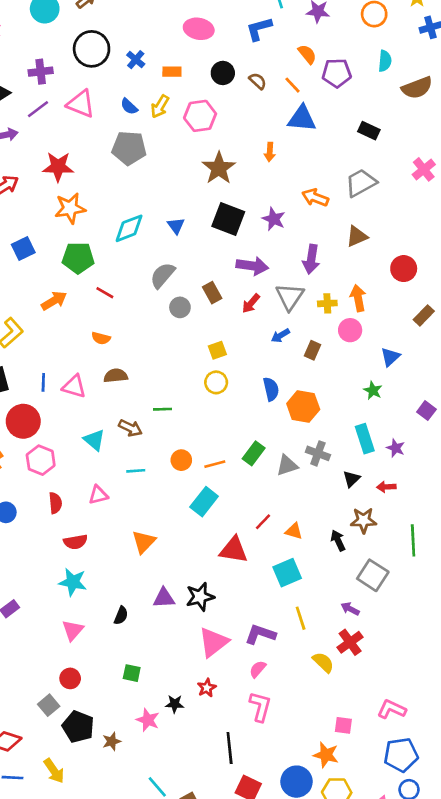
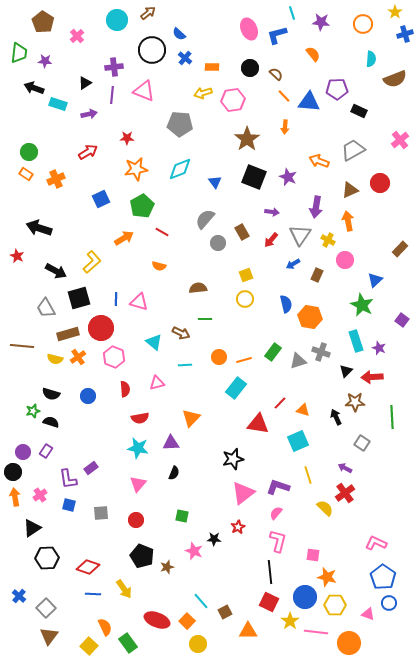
pink ellipse: (199, 29) -> (249, 29), moved, turned 55
purple pentagon: (337, 73) -> (337, 89), moved
orange line: (292, 85) -> (284, 96), moved
blue semicircle: (129, 106) -> (179, 34), moved
yellow arrow: (160, 106) -> (203, 93), turned 42
purple line: (38, 109) -> (112, 95), turned -48
red star: (58, 167) -> (127, 138), size x0.6
cyan diamond: (129, 228) -> (180, 169), moved
green pentagon: (78, 258) -> (142, 206), turned -30
purple arrow: (252, 266) -> (272, 212), size x0.6
red circle: (404, 269) -> (380, 183), moved
orange arrow: (358, 298) -> (348, 221), moved
yellow cross: (327, 303) -> (328, 240), turned 32
brown semicircle: (116, 376) -> (198, 288), moved
green star: (373, 390) -> (362, 305), size x1.6
red arrow: (386, 487) -> (372, 377), size x1.5
gray square: (373, 575) -> (362, 443), size x0.7
purple triangle: (164, 598) -> (171, 443), moved
gray square: (49, 705) -> (101, 513), moved, turned 35
pink square: (343, 725) -> (313, 555), moved
black line: (230, 748) -> (270, 572), moved
blue pentagon: (401, 755) -> (383, 577), turned -30

